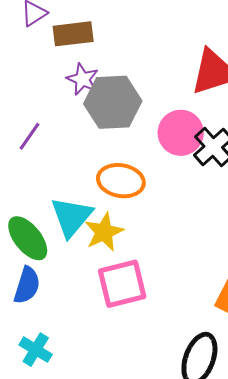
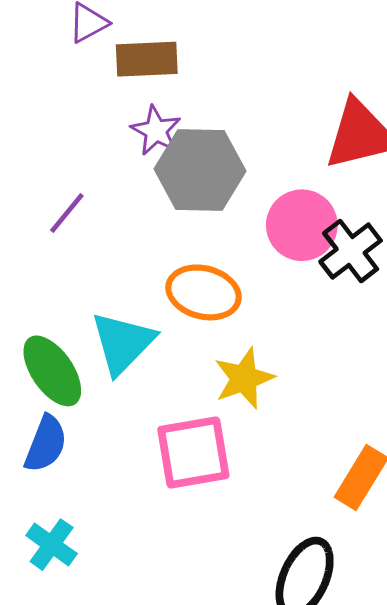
yellow star: (104, 232) -> (244, 378), moved

